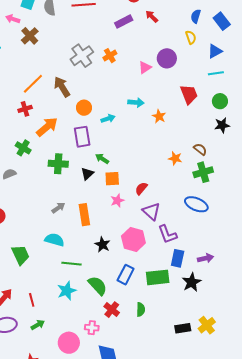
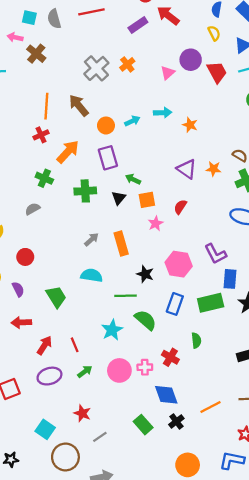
red arrow: (152, 16) -> (168, 15), size x1.5
orange line: (33, 84) -> (46, 106), turned -35
red trapezoid: (189, 94) -> (217, 72), moved
cyan arrow: (108, 119) -> (132, 121), moved
purple triangle: (151, 211) -> (187, 169), moved
green line: (72, 264) -> (126, 296), moved
red cross: (112, 310) -> (170, 357), moved
pink circle: (69, 343) -> (119, 370), moved

